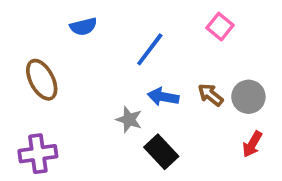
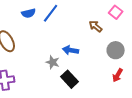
pink square: (220, 27) -> (116, 12), moved
blue line: (150, 49) -> (51, 13), moved
brown arrow: (211, 95) -> (96, 26), moved

